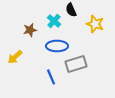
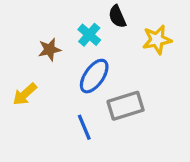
yellow star: (95, 24) -> (157, 40), turned -30
blue ellipse: (57, 46) -> (94, 76), turned -55

